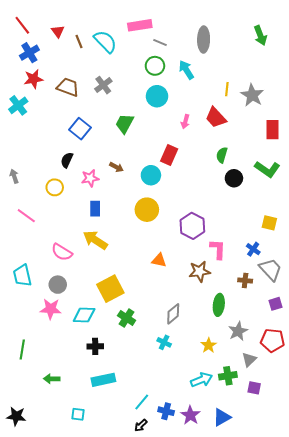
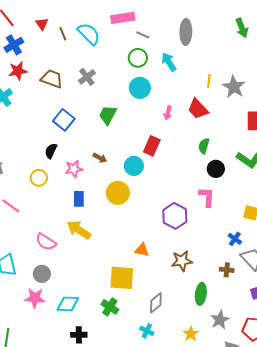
yellow circle: (147, 210) -> (118, 193), moved
pink L-shape: (218, 249) -> (207, 197), moved
yellow square: (110, 289) -> (122, 278), moved, turned 32

